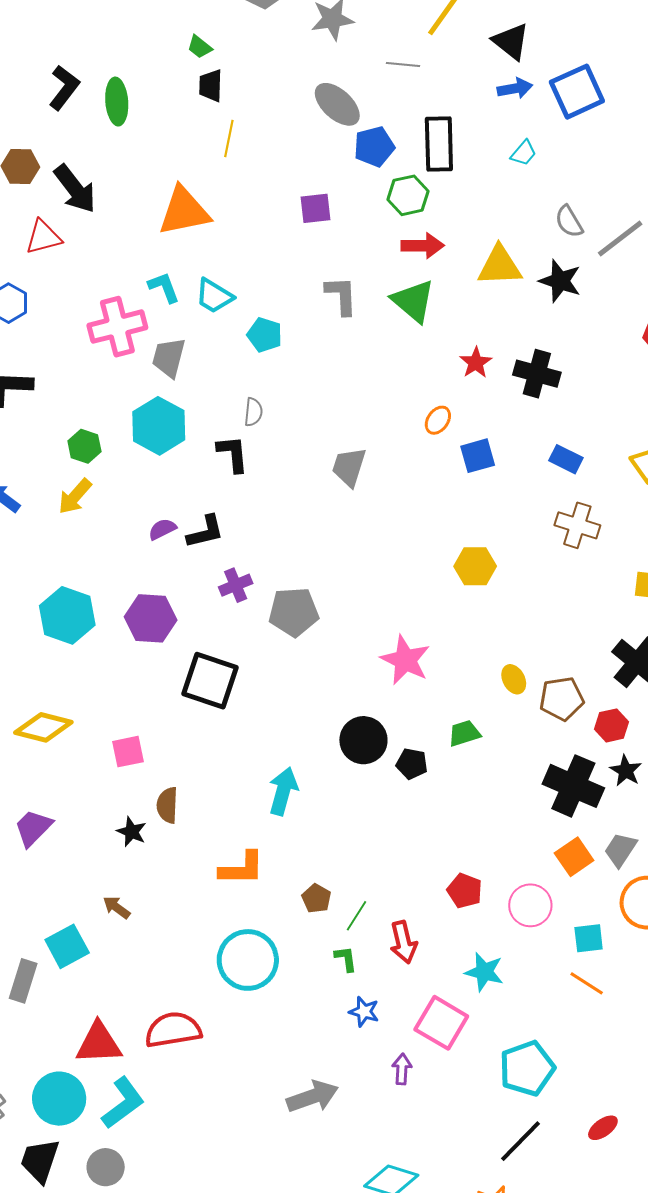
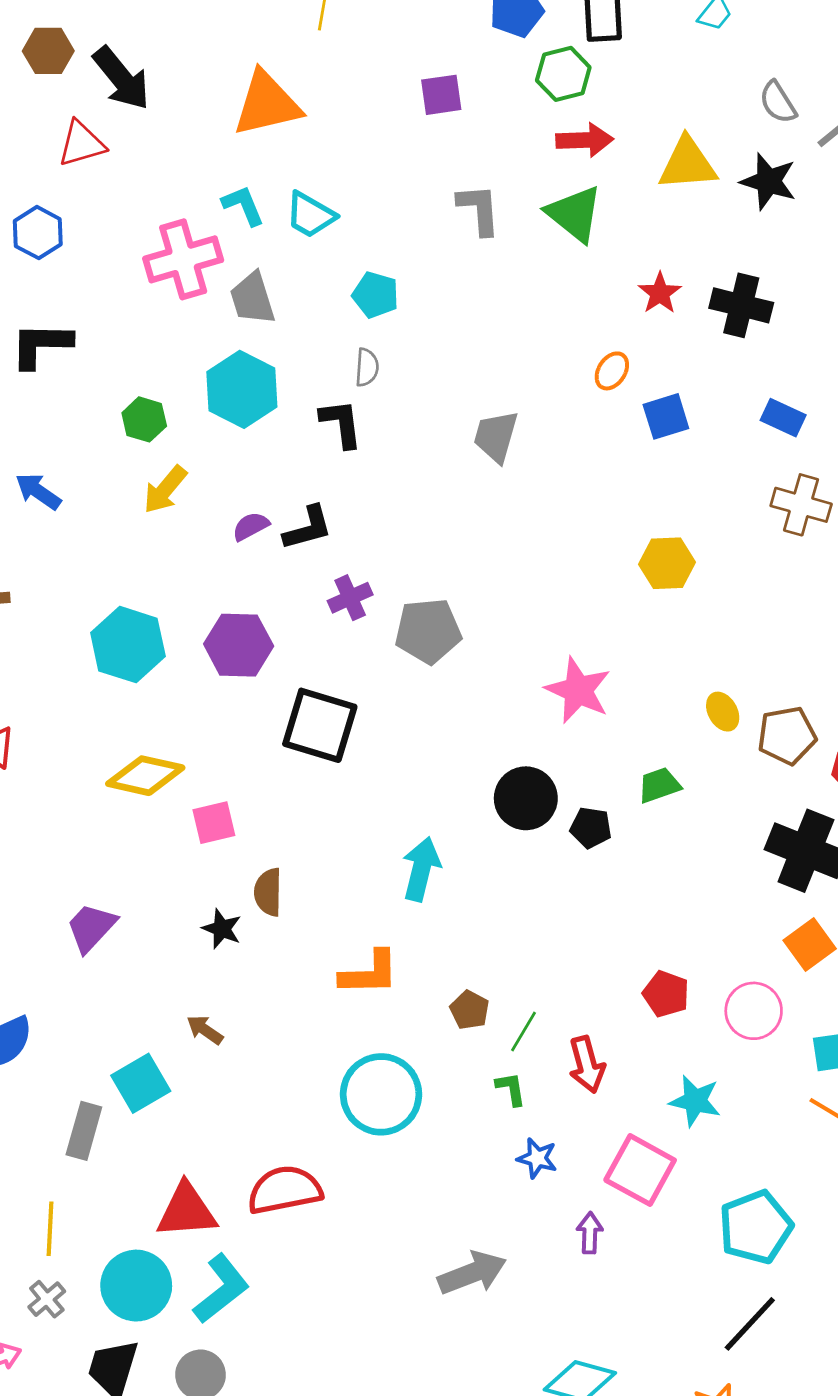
cyan pentagon: (265, 335) -> (376, 295), moved
gray trapezoid: (169, 358) -> (252, 298), turned -30
yellow arrow: (75, 496) -> (165, 490), moved
yellow diamond: (43, 727) -> (145, 776), moved

